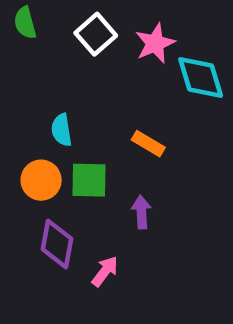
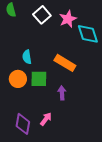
orange rectangle: (148, 144) -> (65, 63), size x1.5
purple diamond: (57, 244) -> (23, 124), moved

